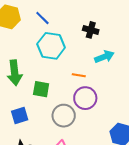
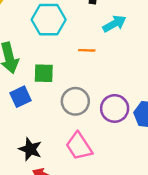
purple circle: (85, 98) -> (115, 108), moved
blue square: (20, 116) -> (20, 97), moved

